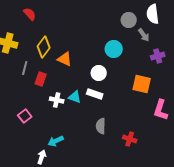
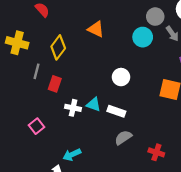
cyan circle: (114, 49) -> (143, 37), moved
orange triangle: (65, 59) -> (96, 29), moved
white rectangle: (95, 94) -> (116, 111), moved
gray semicircle: (101, 126) -> (123, 138), turned 56

